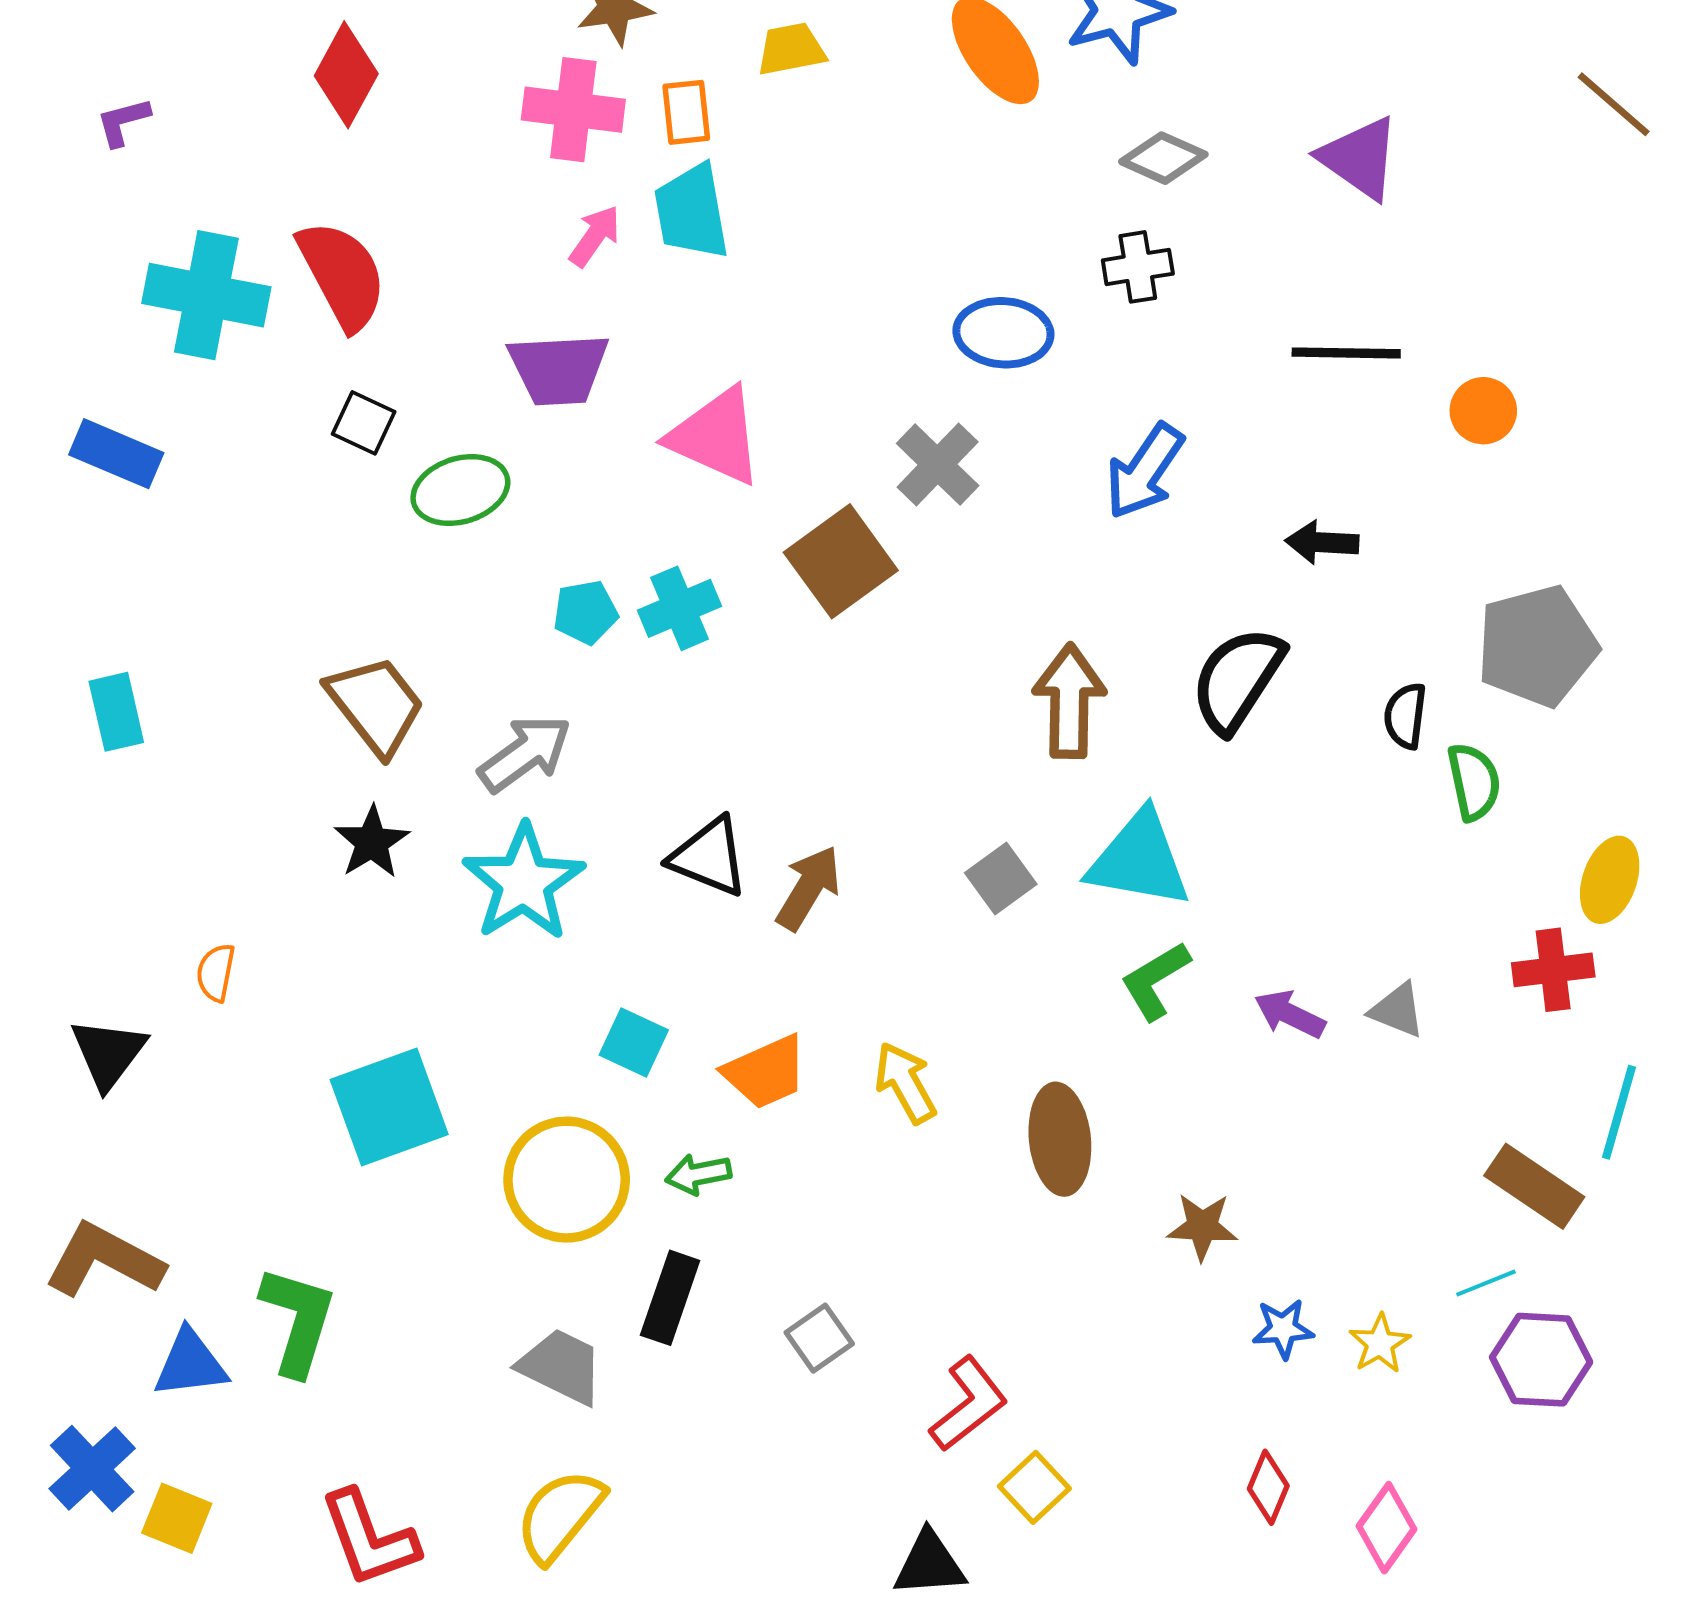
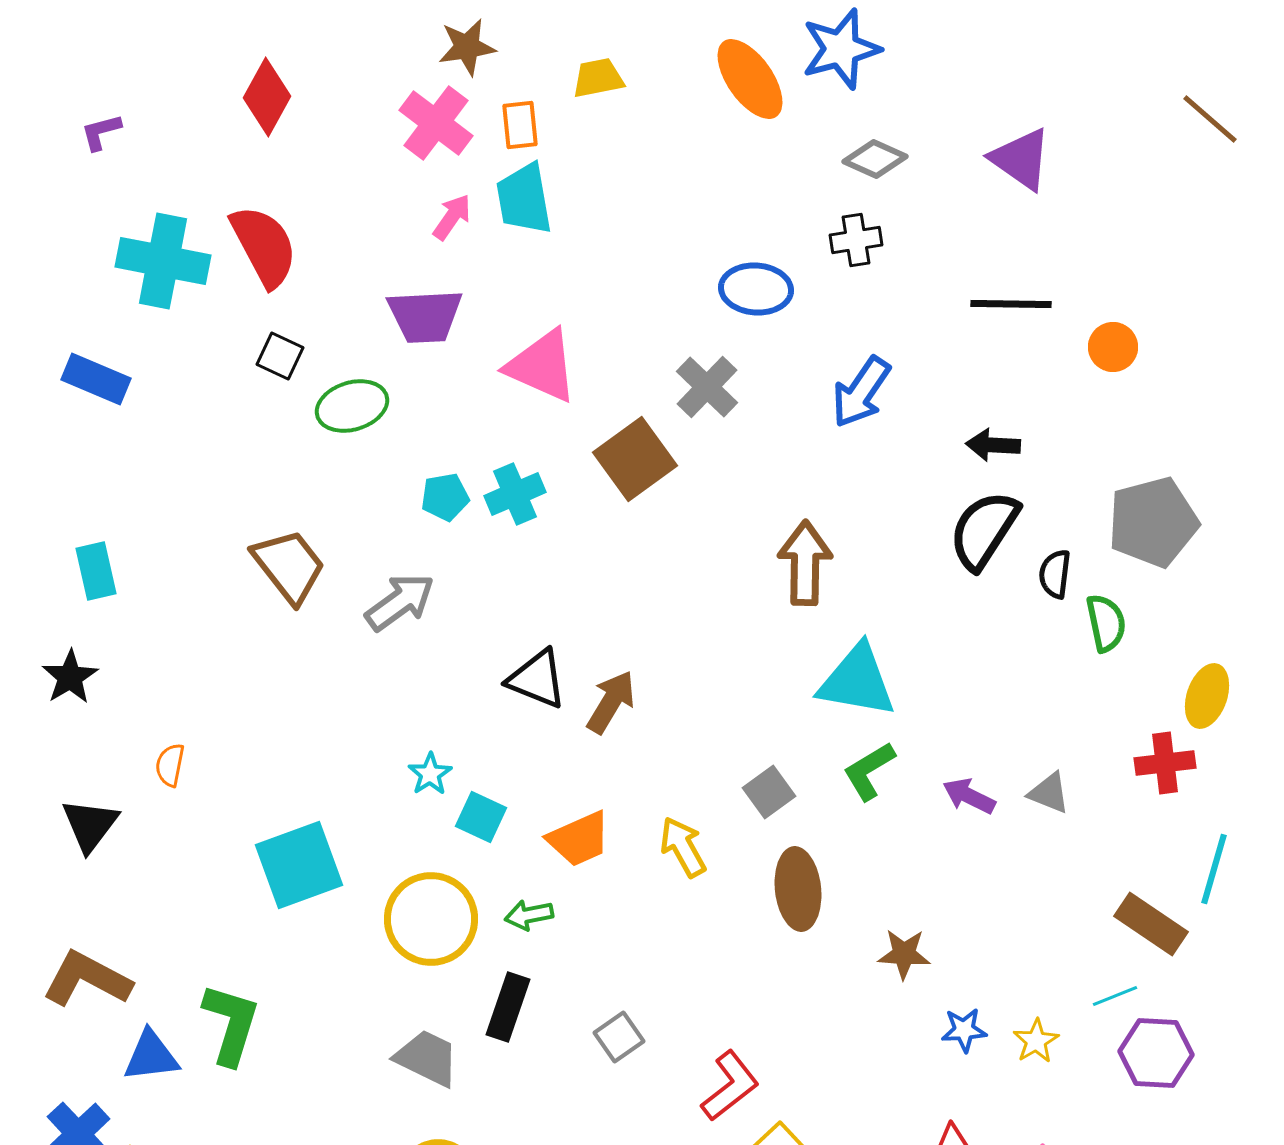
pink cross: (573, 110) -> (436, 123), turned 30
black semicircle: (1237, 680) -> (984, 530), moved
black star: (372, 842) -> (70, 677), moved
gray square: (1001, 878) -> (769, 792), moved
cyan star: (524, 882) -> (430, 774), moved, size x0.5

